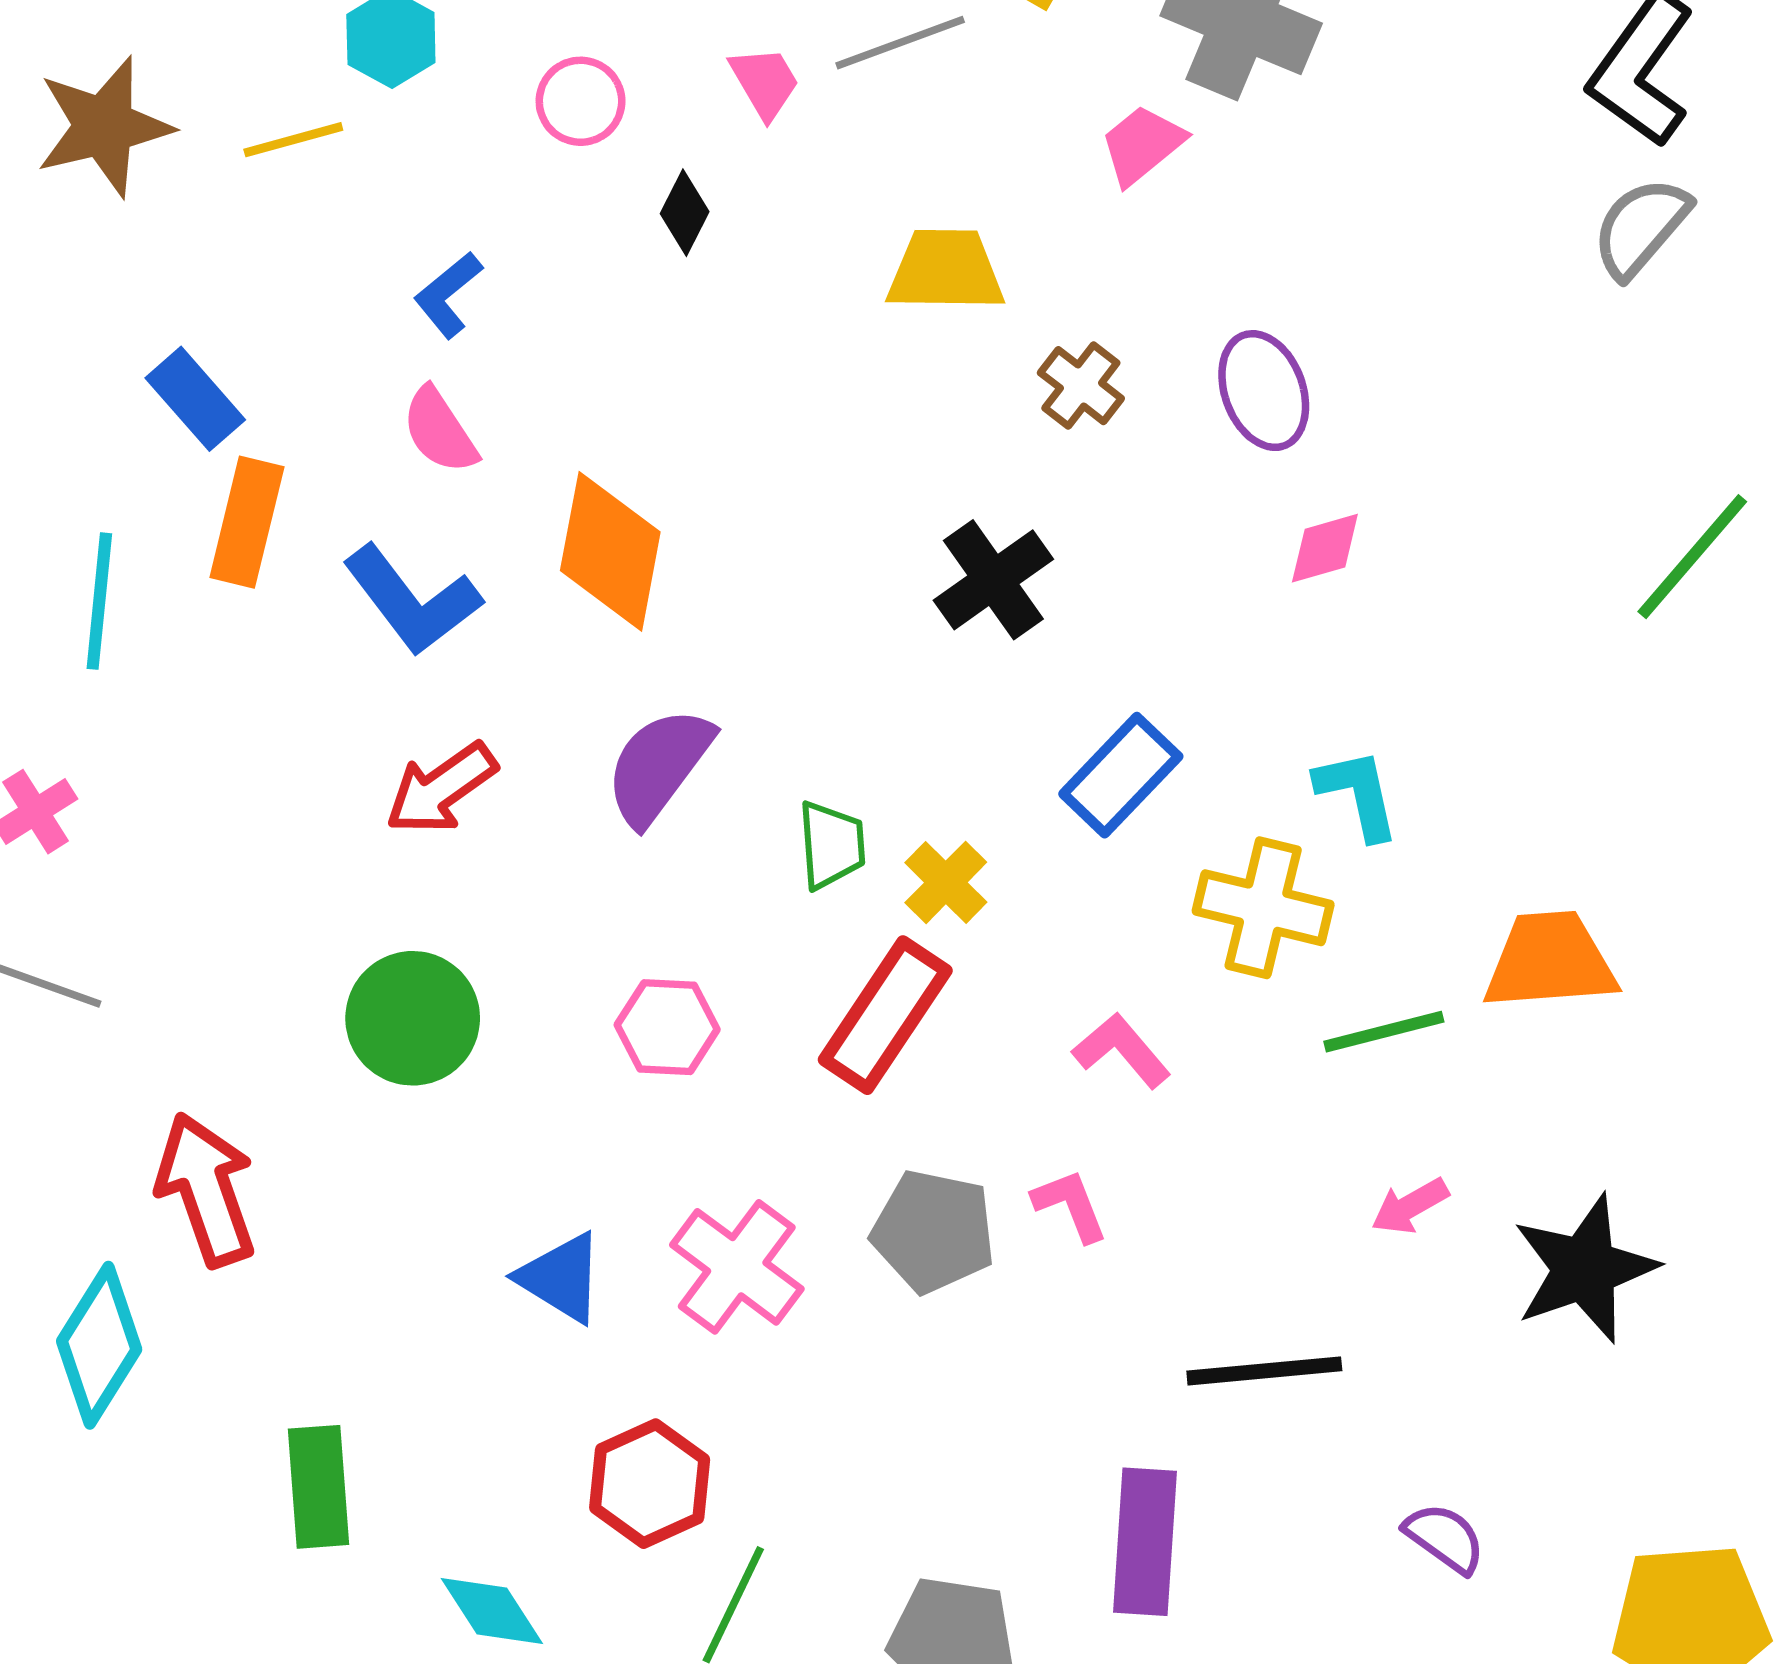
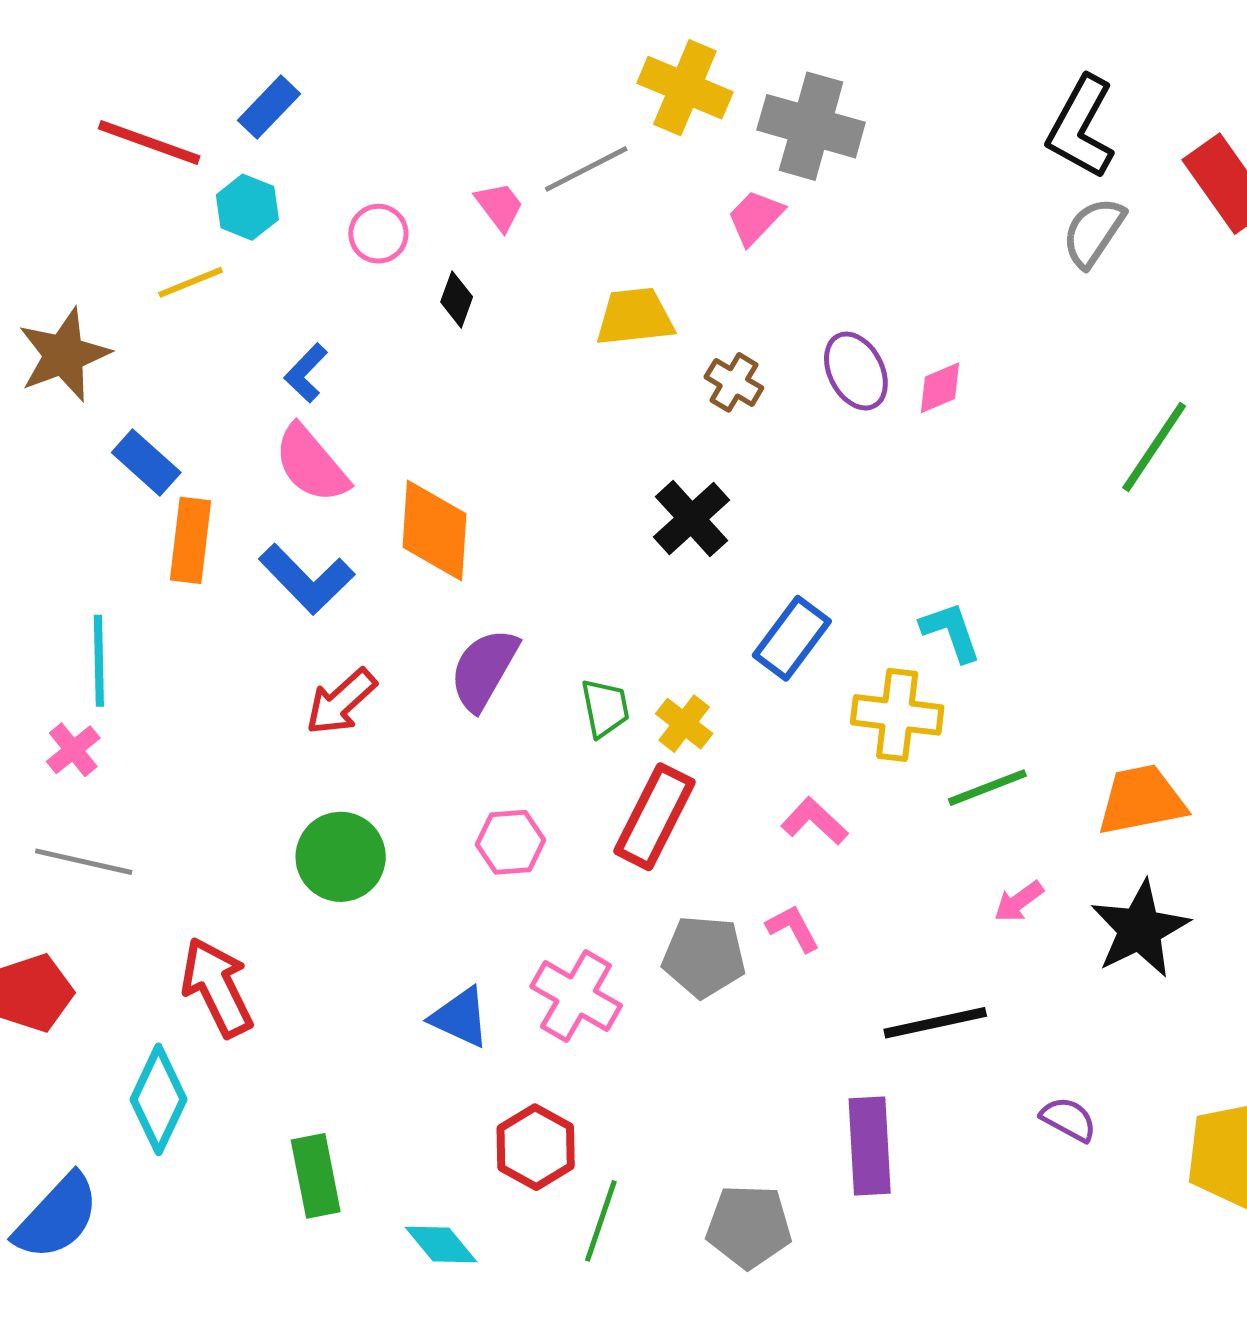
brown star: (104, 126) -> (64, 355), moved
pink semicircle: (440, 431) -> (311, 464), size x1.4
pink diamond: (1325, 548) -> (940, 388), moved
cyan line: (99, 601) -> (99, 661), moved
orange trapezoid: (1550, 961) -> (1141, 800), moved

